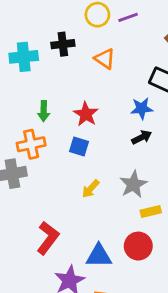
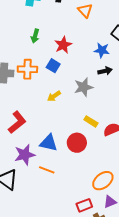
black arrow: (142, 137) -> (105, 71), moved
orange cross: (31, 144) -> (27, 69), moved
gray star: (133, 184) -> (84, 87), moved
yellow rectangle: (151, 212) -> (91, 121), turned 32

